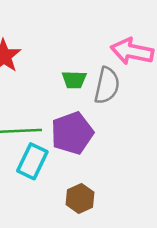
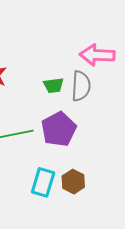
cyan rectangle: (32, 161) -> (43, 182), moved

